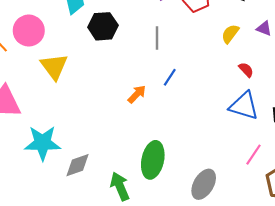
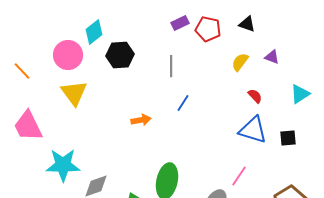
pink circle: (29, 31) -> (68, 55), moved
orange arrow: (137, 94) -> (141, 120), moved, turned 36
pink line: (253, 155) -> (239, 176), moved

